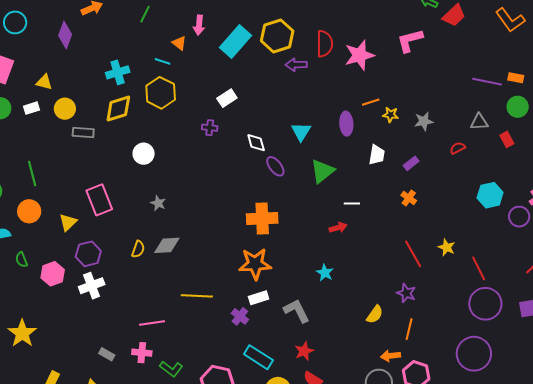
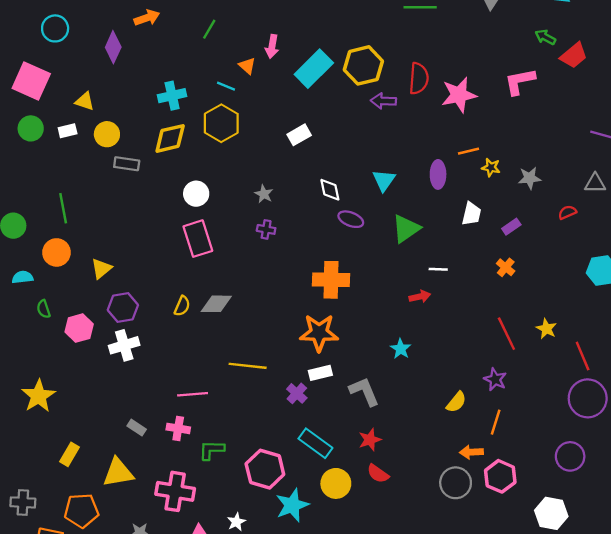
purple cross: (210, 128) -> (266, 229), moved
purple ellipse: (275, 166) -> (351, 219), turned -35
pink rectangle: (99, 200) -> (198, 239), moved
gray star: (158, 203) -> (264, 194), moved
purple circle: (474, 354) -> (570, 456), size x0.7
green L-shape: (171, 369) -> (212, 450), turned 140

